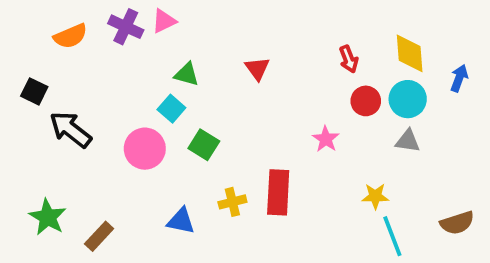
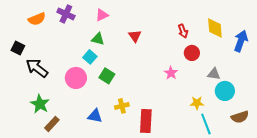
pink triangle: (164, 21) -> (102, 15), moved
blue arrow: (459, 78) -> (241, 41), size x1.5
cyan circle: (408, 99) -> (225, 91), moved
red rectangle: (278, 192) -> (146, 121), moved
green star: (48, 217) -> (40, 104), moved

